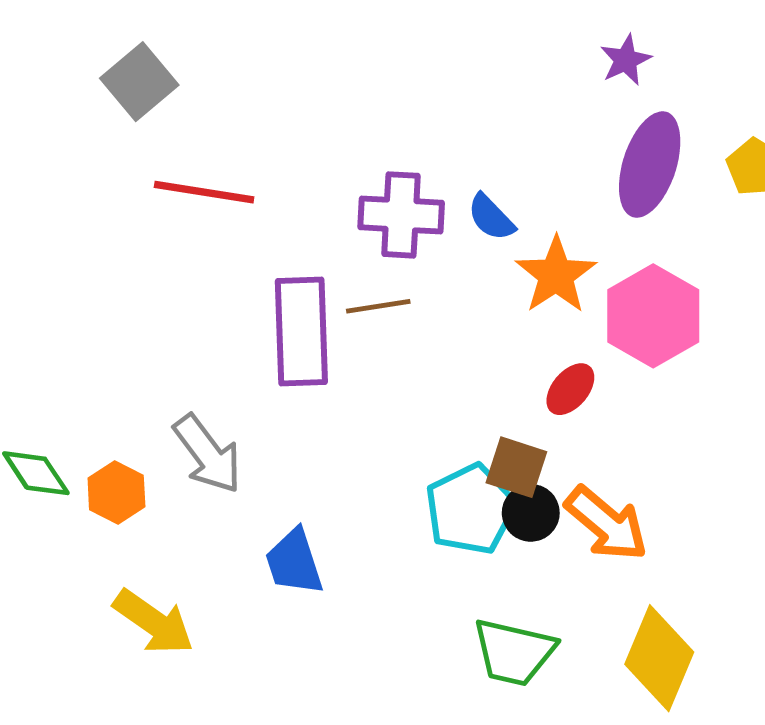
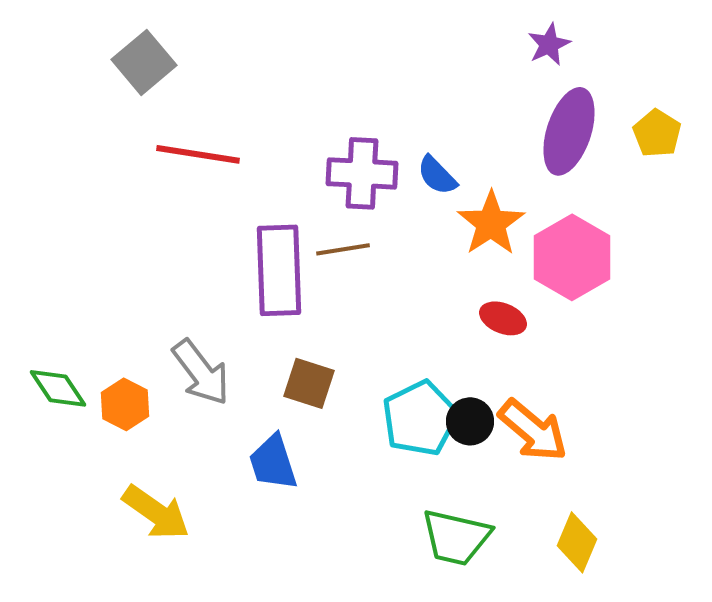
red ellipse: (570, 389) -> (503, 318), turned 72
brown square: (516, 467) -> (309, 383), moved
yellow diamond: (659, 658) -> (577, 542), size x0.7

